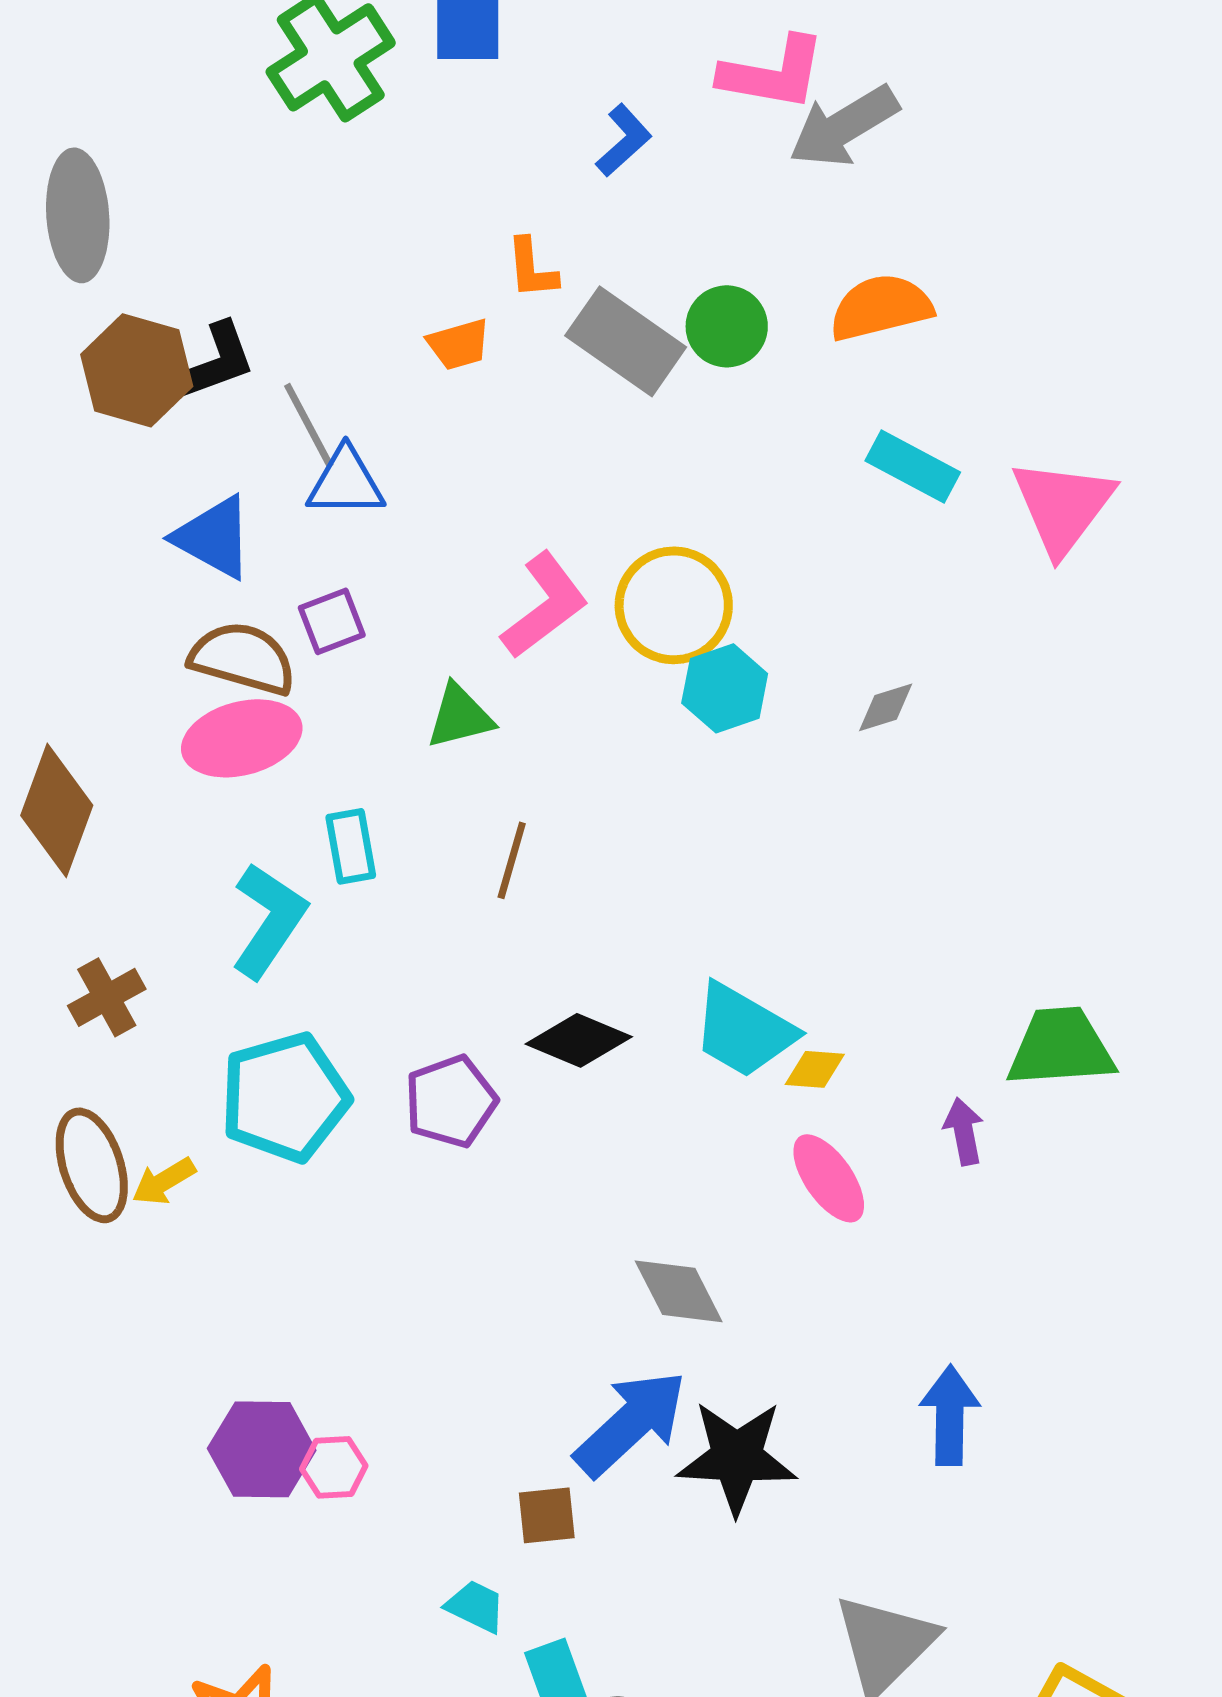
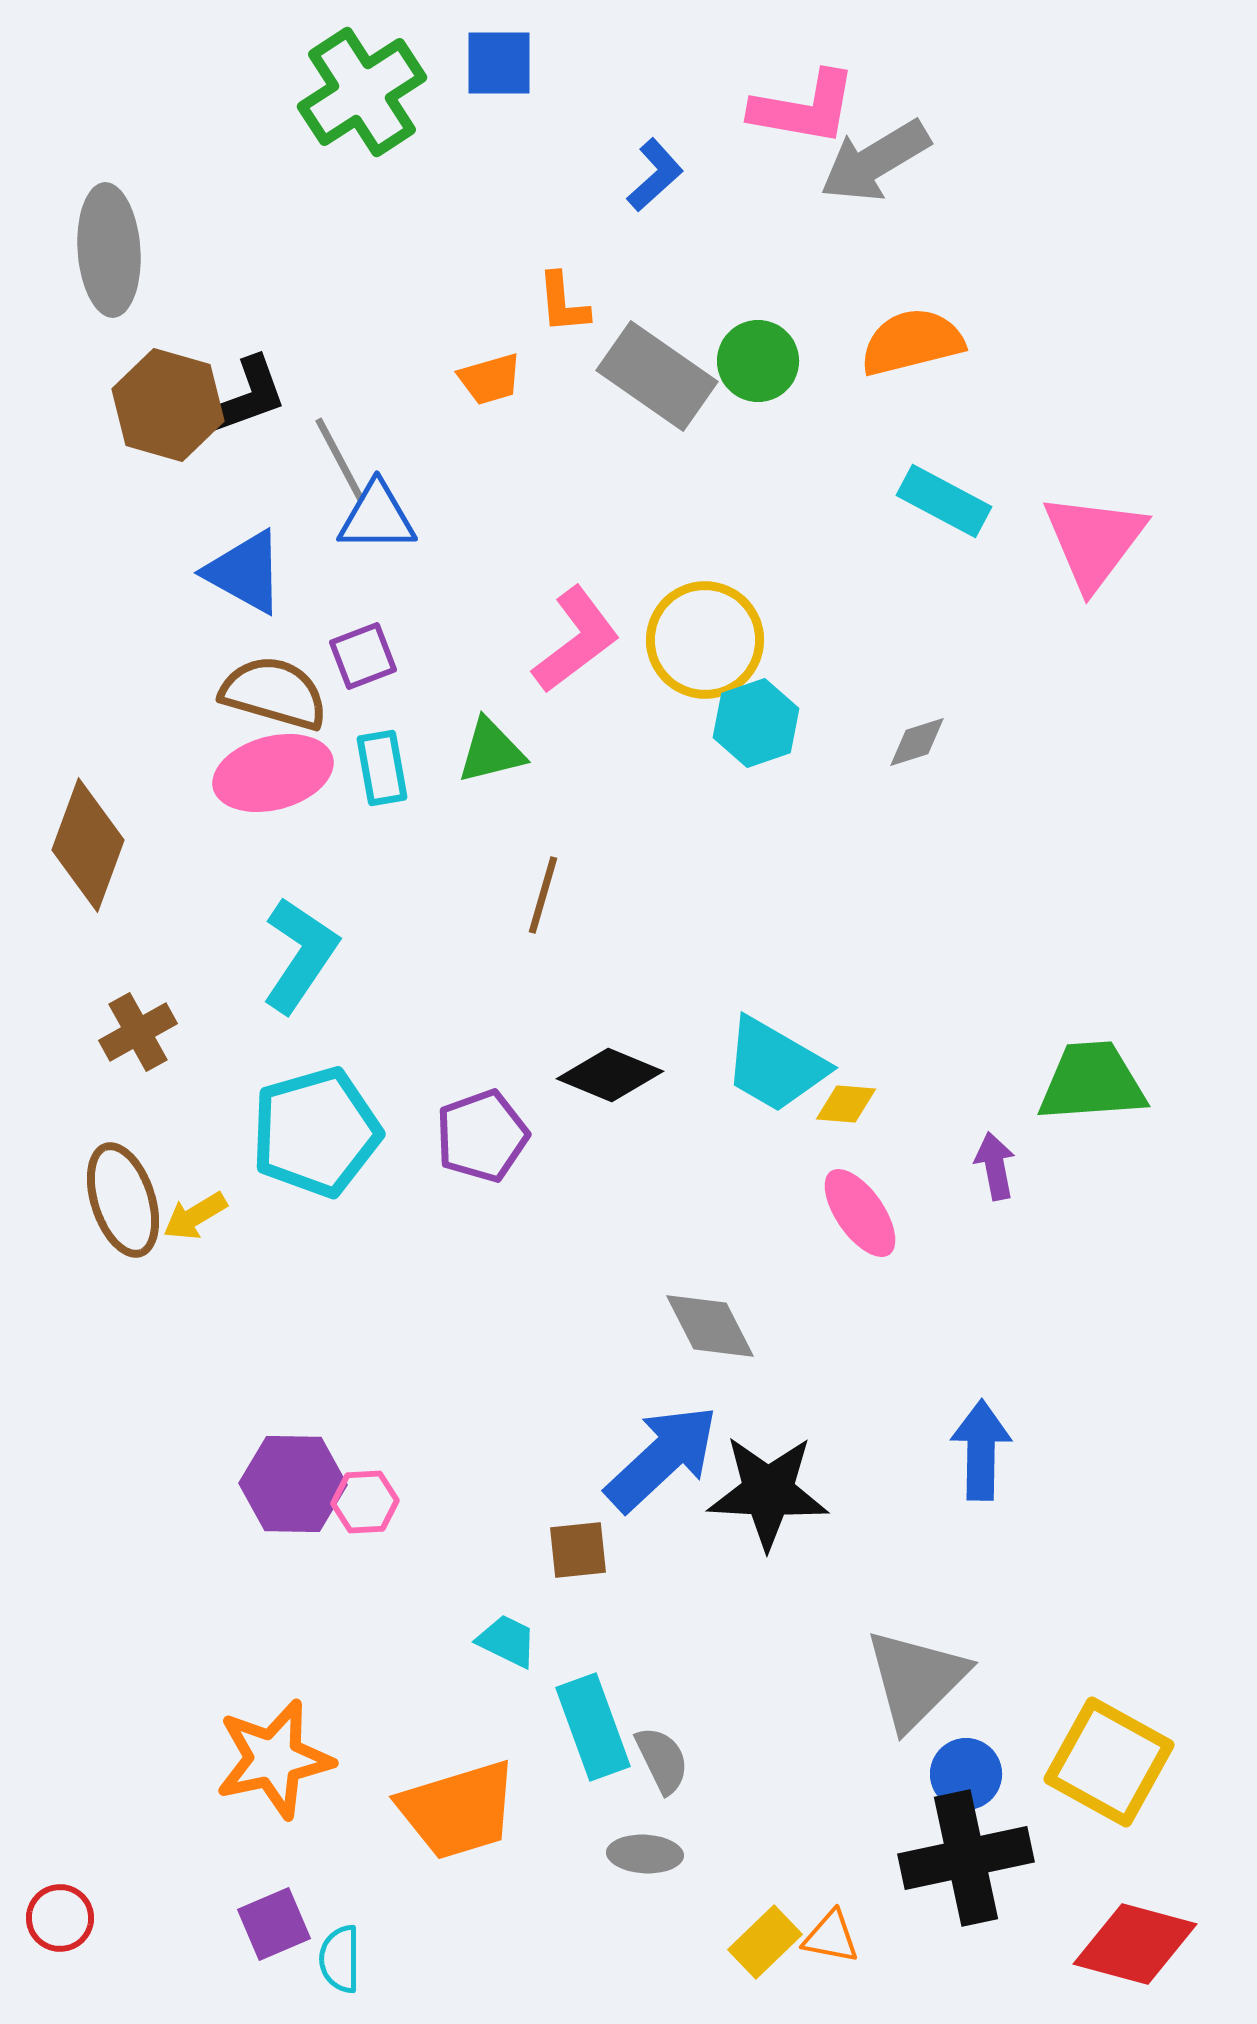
cyan rectangle: (351, 846) -> (382, 768), moved

